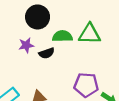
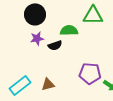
black circle: (38, 17) -> (35, 14), moved
green triangle: (90, 34) -> (93, 15), moved

